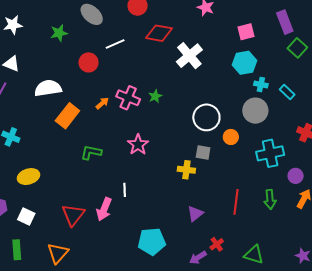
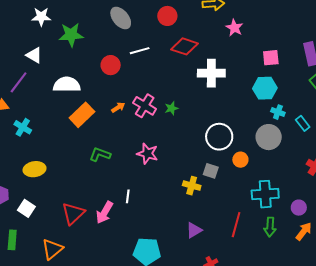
green star: (59, 33) -> (71, 35), moved, size x1.4
white cross: (189, 56) -> (211, 73), turned 32
pink star: (138, 145) -> (147, 154), turned -30
cyan cross: (270, 153) -> (265, 194), moved

